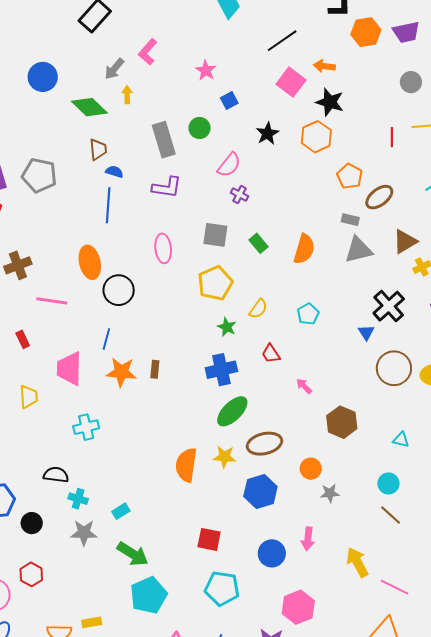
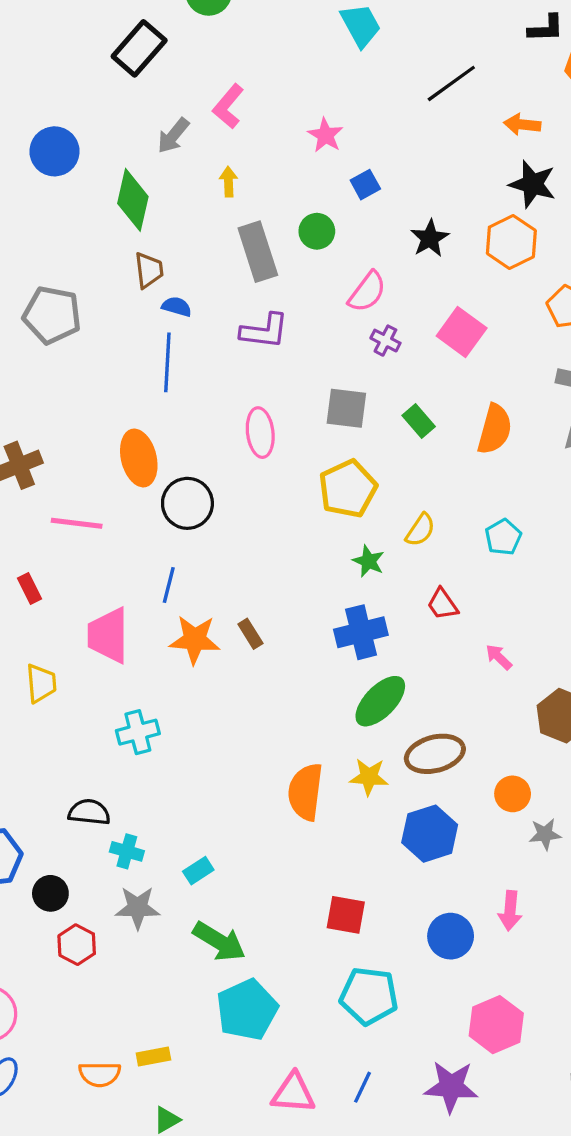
pink square: (291, 82) -> (462, 332), moved
yellow arrow: (127, 95) -> (229, 182), moved
green diamond: (89, 107) -> (133, 200), turned 60
brown rectangle: (155, 369) -> (250, 634), turned -36
red hexagon: (31, 574) -> (77, 945), moved

